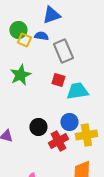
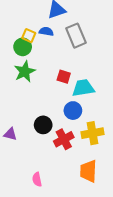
green circle: (18, 30) -> (23, 47), moved
gray rectangle: (63, 51) -> (76, 36), moved
blue circle: (69, 122) -> (73, 111), moved

